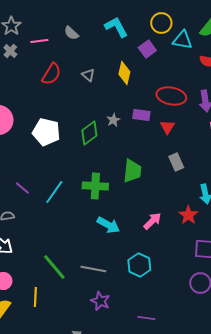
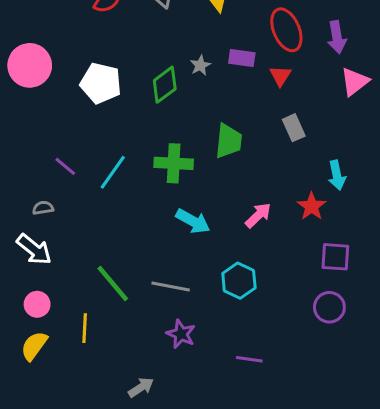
red ellipse: (171, 96) -> (286, 30), turned 56

